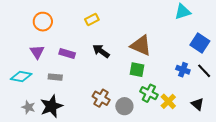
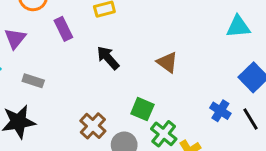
brown triangle: (141, 45) -> (167, 62), size x0.7
purple rectangle: (67, 54) -> (63, 29), moved, turned 35
green square: (137, 70) -> (142, 109), moved

